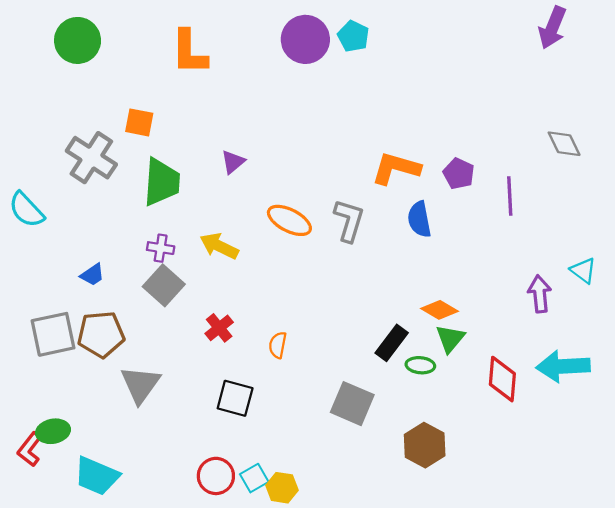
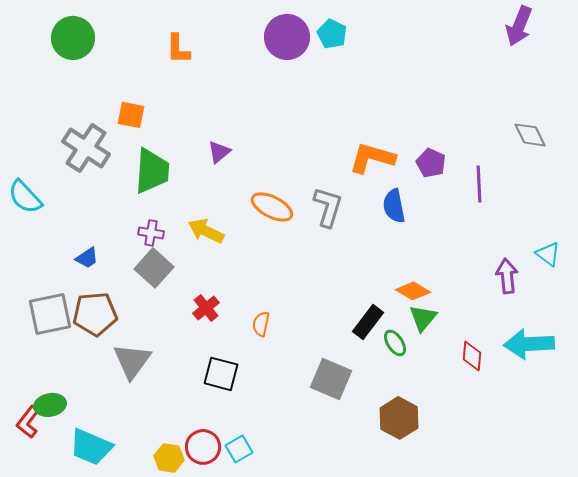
orange L-shape: (189, 52) -> (178, 49), size x0.7
green ellipse: (420, 365) -> (395, 343), turned 52
red diamond: (502, 379) -> (472, 356), size x0.7
yellow hexagon: (282, 488) -> (169, 458), moved

